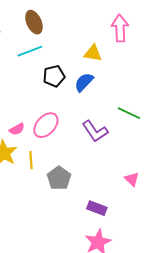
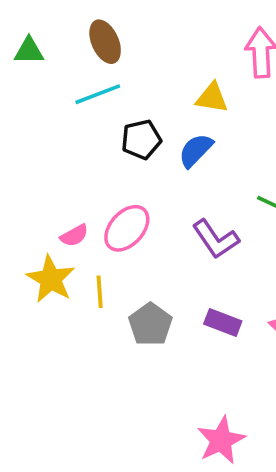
purple rectangle: (97, 208) -> (223, 322), moved

